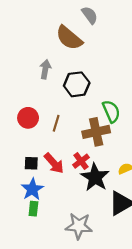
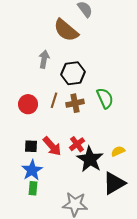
brown line: (56, 123) -> (54, 100), moved
brown cross: (96, 132) -> (75, 103), moved, size x0.7

